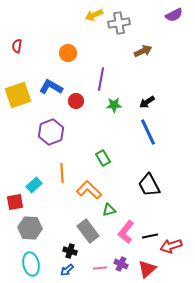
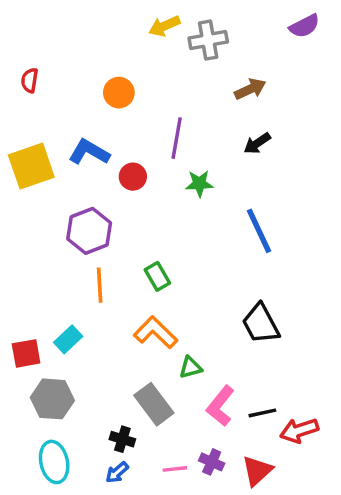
black arrow: (147, 102) -> (257, 143), moved
green rectangle: (103, 158) -> (157, 276), moved
orange line: (62, 173) -> (100, 285), moved
cyan rectangle: (34, 185) -> (68, 339), moved

